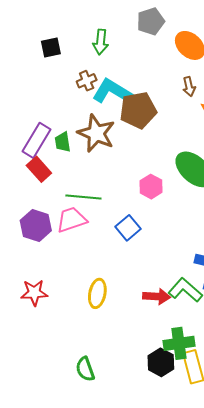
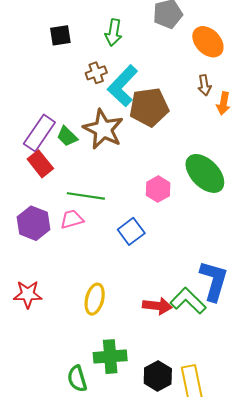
cyan L-shape: (112, 91) -> (123, 86), turned -81
green trapezoid: (63, 142) -> (67, 136), turned -40
pink trapezoid: (72, 220) -> (72, 219), size x0.7
green cross: (179, 343) -> (110, 357), moved

